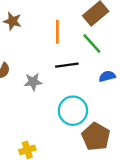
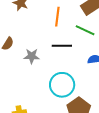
green line: (92, 43) -> (85, 30), turned -30

